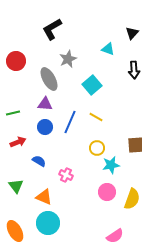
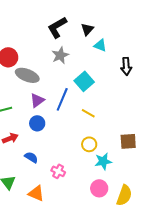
black L-shape: (52, 29) -> (57, 27), moved
black triangle: (132, 33) -> (87, 29), moved
gray ellipse: (49, 79) -> (27, 75), moved, turned -40
purple triangle: (45, 104) -> (37, 100), turned -42
blue line: (70, 122) -> (62, 99), moved

